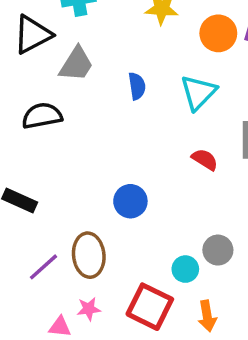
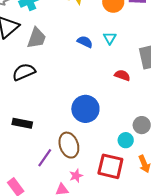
blue semicircle: (137, 86) -> (85, 42), moved, turned -42
cyan triangle: (198, 93) -> (110, 38), size x0.6
blue circle: (130, 201) -> (85, 109), size x1.4

